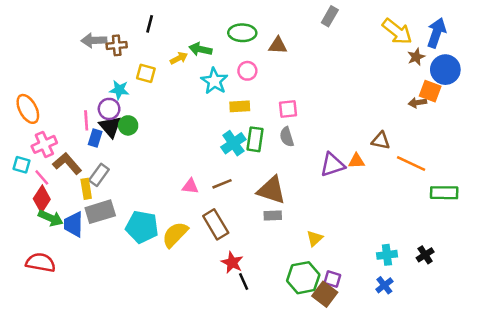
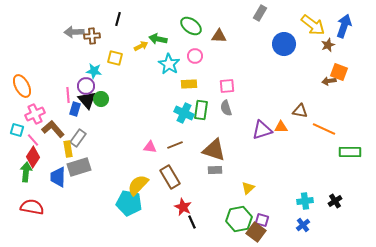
green ellipse: (242, 33) -> (191, 26), turned 35
blue circle: (445, 70) -> (284, 44), moved
cyan cross: (233, 143) -> (184, 113), turned -30
green arrow: (51, 218) -> (26, 172), moved, turned -108
cyan pentagon: (142, 227) -> (129, 203), moved

